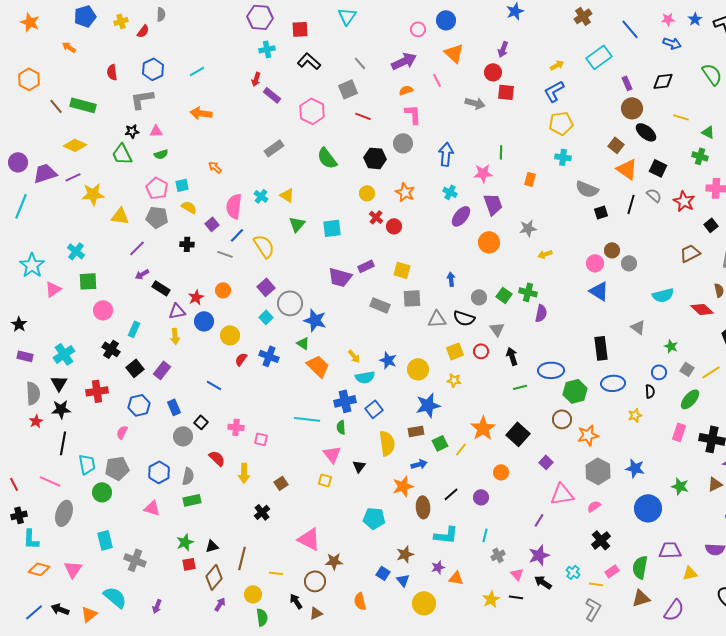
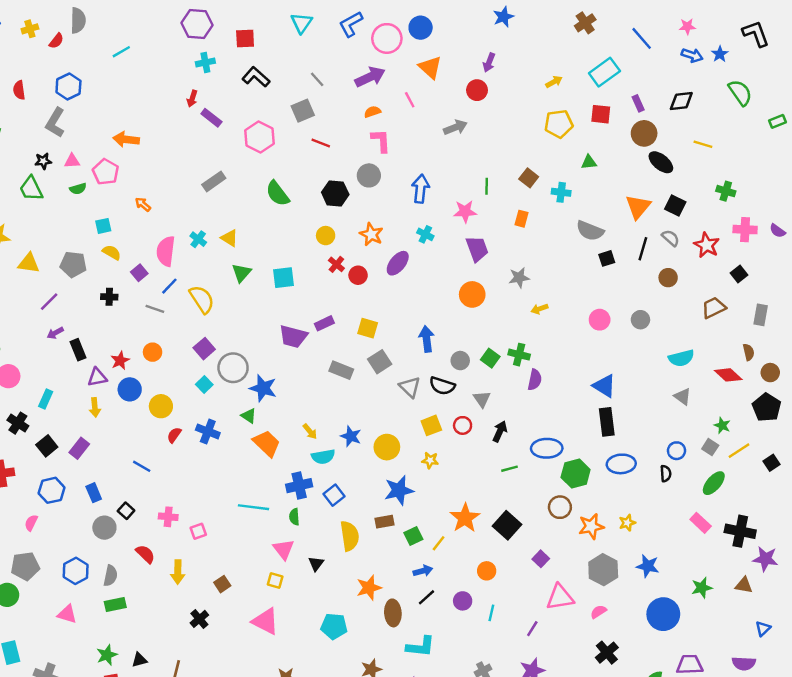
gray semicircle: (161, 14) -> (78, 20), size x1.5
blue star: (695, 19) -> (720, 54), moved
pink circle: (418, 29) -> (387, 38), size x1.6
cyan line: (197, 71) -> (121, 52), moved
blue L-shape: (554, 91) -> (351, 24), moved
red square: (506, 92) -> (601, 114), moved
gray L-shape: (142, 99) -> (55, 123), turned -50
gray arrow: (475, 103) -> (455, 127), turned -36
yellow pentagon: (561, 123) -> (559, 124), moved
green triangle: (708, 132) -> (589, 162), moved, turned -32
brown square: (616, 145) -> (529, 178), moved
orange triangle: (627, 169) -> (638, 207), turned 35
pink pentagon: (157, 188) -> (106, 172), moved
purple ellipse: (461, 216) -> (398, 263), moved
brown circle: (612, 250) -> (668, 278), moved
blue arrow: (451, 279) -> (427, 339), size x1.5
black rectangle: (161, 288) -> (78, 350), turned 36
blue triangle: (599, 291) -> (604, 386), moved
gray square: (412, 298) -> (380, 362), turned -30
gray triangle: (437, 319) -> (410, 387), turned 48
gray triangle: (638, 327) -> (683, 397), moved
green star: (671, 346) -> (722, 425), moved
black arrow: (512, 356) -> (500, 431), turned 42
yellow star: (635, 415) -> (627, 523), moved
pink rectangle: (679, 432) -> (701, 523), turned -66
pink square: (261, 439) -> (198, 531), turned -32
blue arrow: (419, 464) -> (423, 571), moved
brown triangle: (715, 484) -> (744, 585), turned 35
green star: (680, 486) -> (702, 588), turned -30
cyan line: (485, 535) -> (491, 613), moved
pink triangle: (309, 539) -> (265, 621), moved

